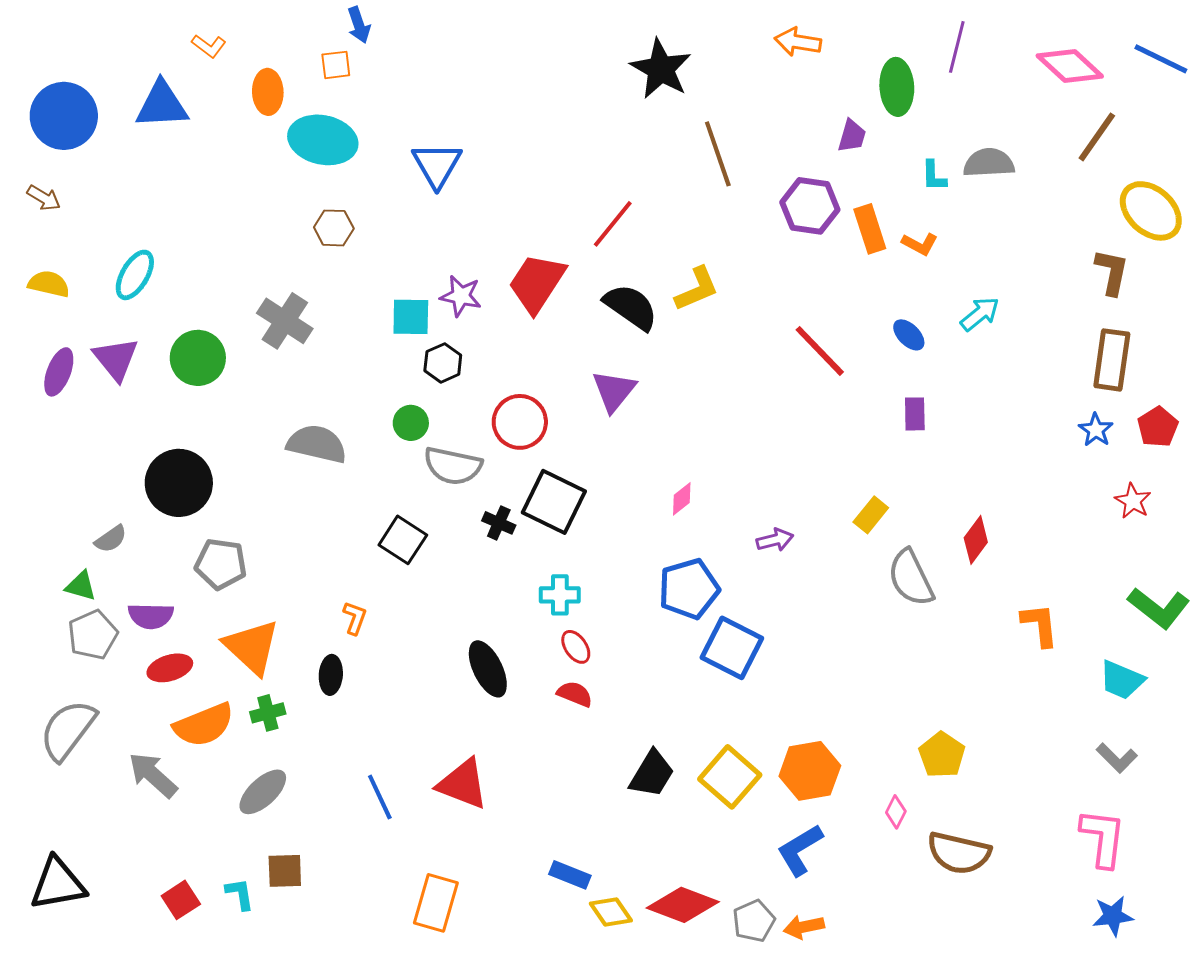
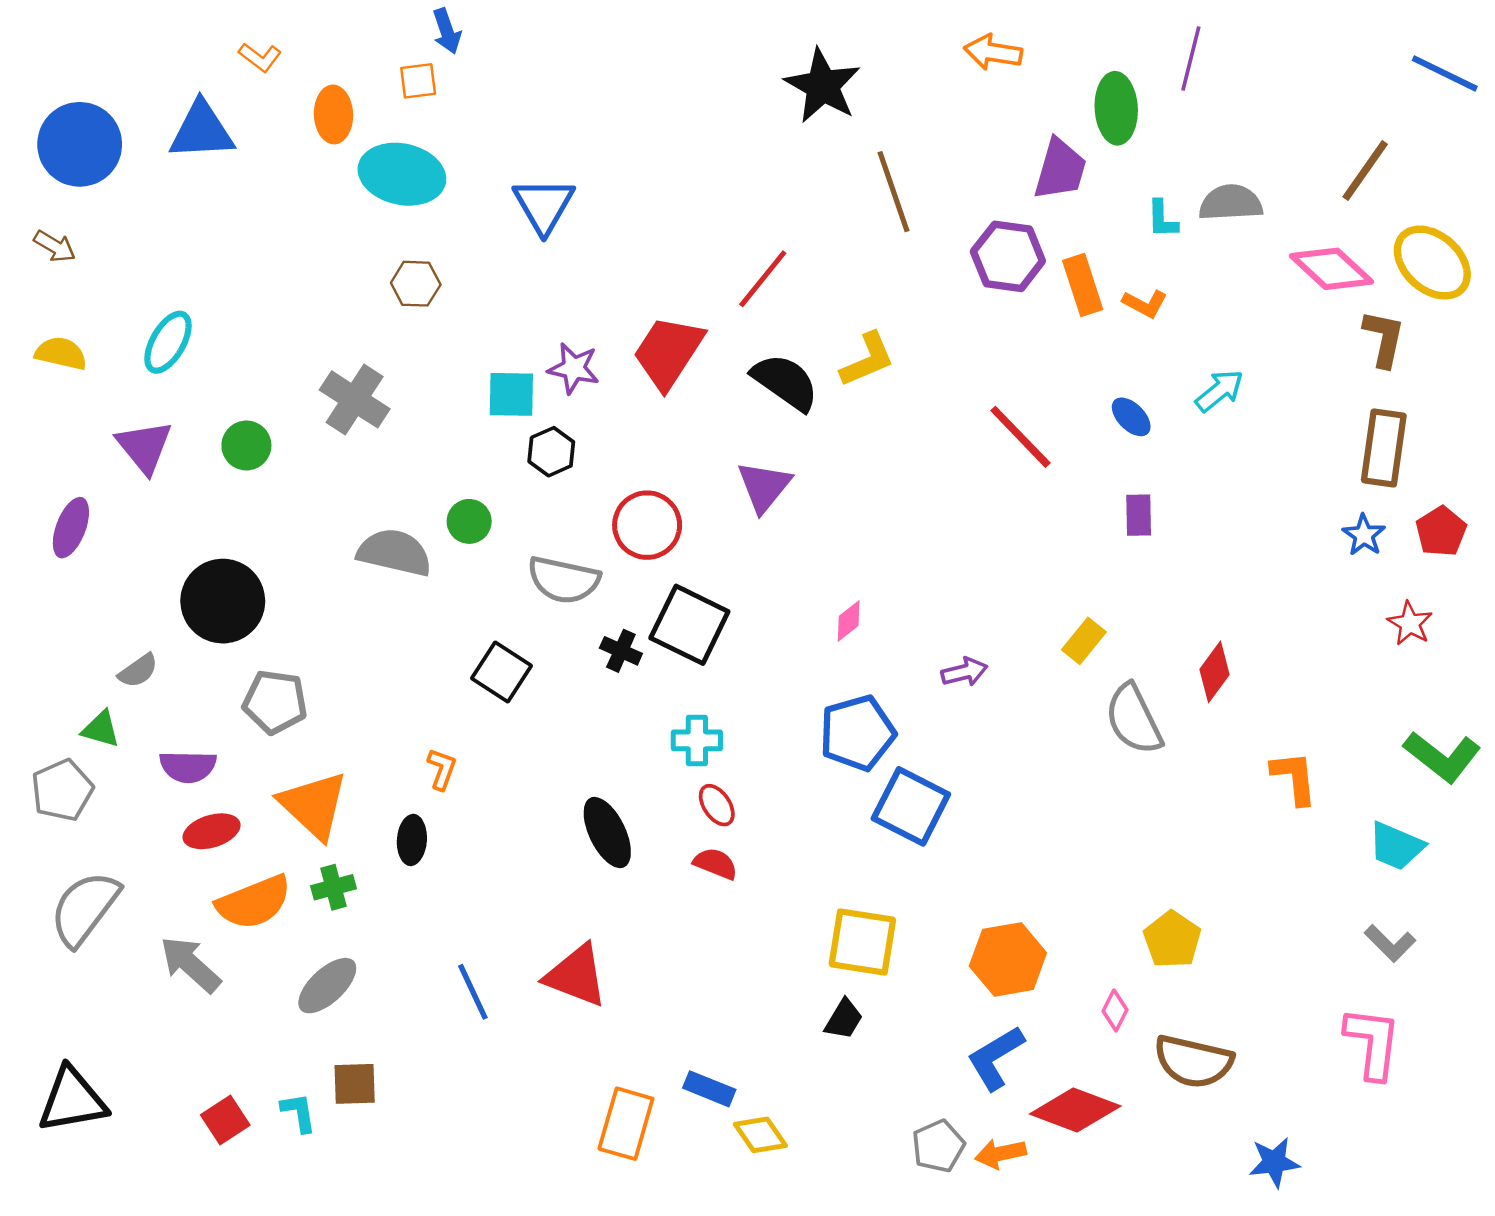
pink diamond: (1070, 66) -> (1332, 269), moved
purple trapezoid: (852, 136) -> (1060, 169), size x1.5
green circle: (198, 358) -> (246, 445), size x0.7
purple ellipse: (59, 372) -> (71, 528), moved
green circle: (411, 423) -> (469, 521), moved
gray pentagon: (93, 635) -> (62, 790), moved
black trapezoid: (652, 774) -> (844, 1019), moved, size x0.7
yellow square: (730, 777) -> (862, 942), moved, turned -32
orange rectangle: (436, 903) -> (626, 1124), moved
red diamond: (683, 905) -> (1075, 1110), moved
blue star: (1113, 916) -> (1274, 1162), moved

